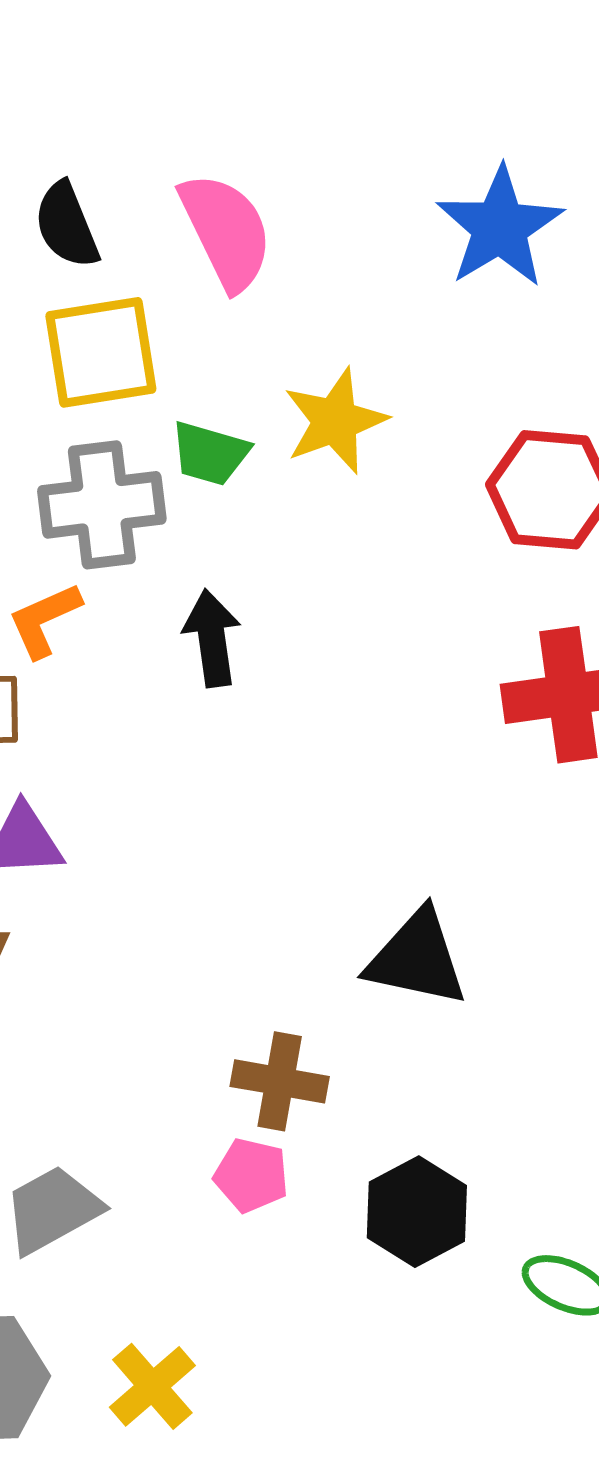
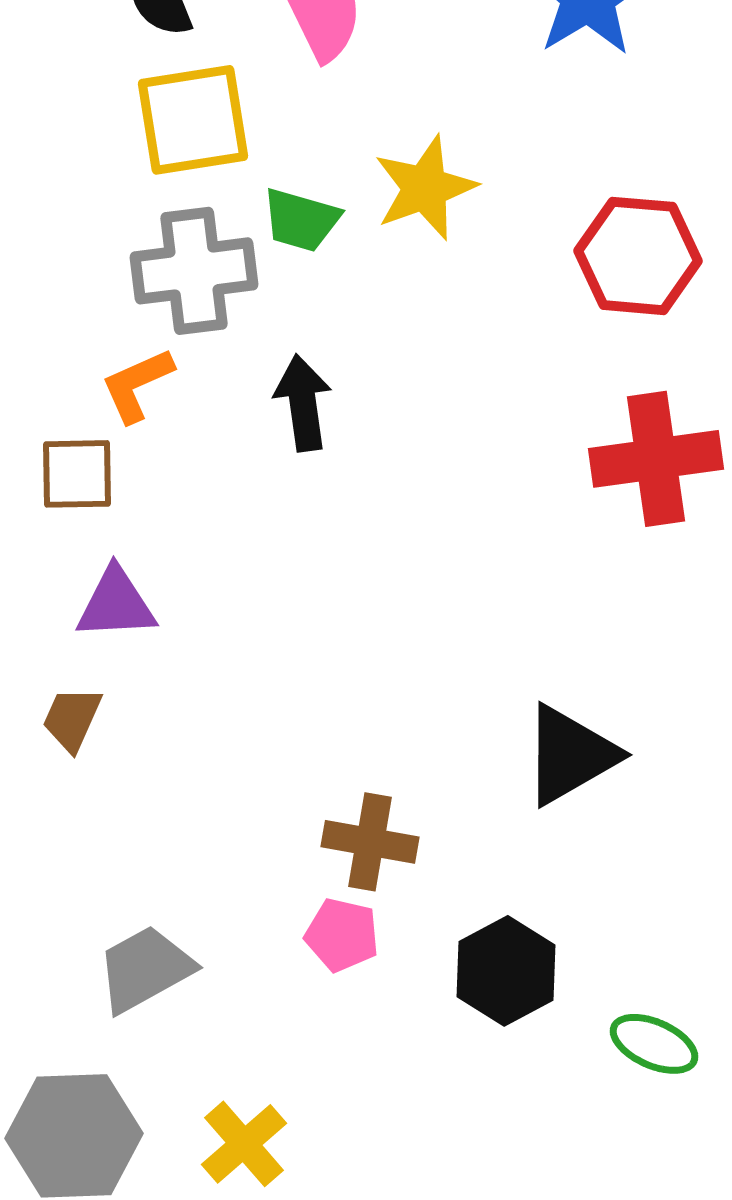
black triangle: (417, 958) -> (570, 755), moved, turned -42

